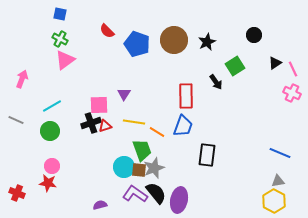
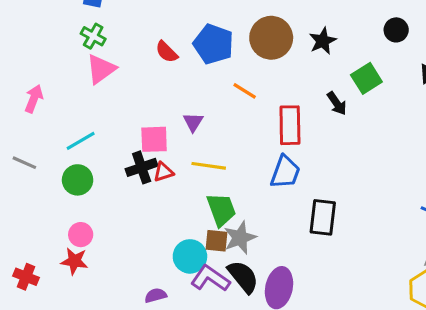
red semicircle: (107, 31) -> (167, 52), moved
orange line: (157, 132) -> (245, 91), moved
cyan circle: (124, 167) -> (190, 256), moved

